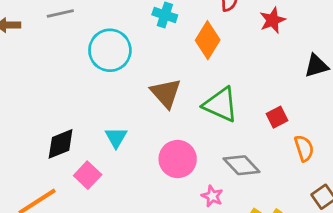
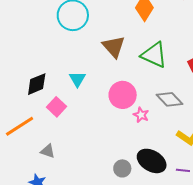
pink star: (212, 196) -> (141, 115), moved

